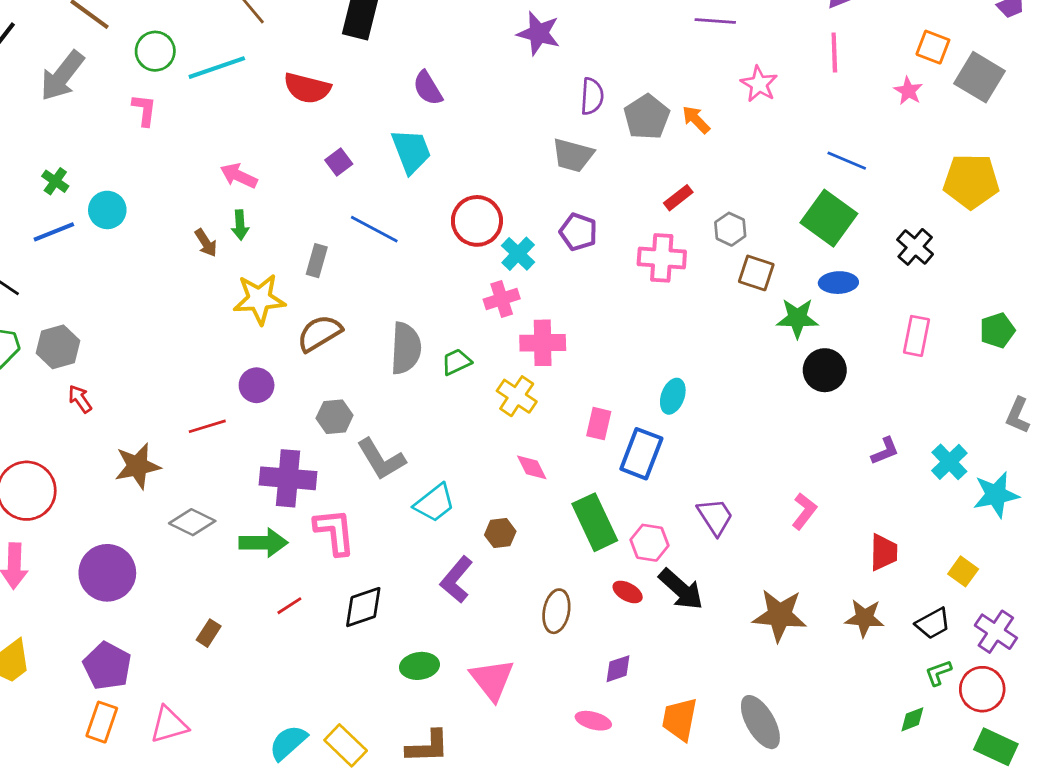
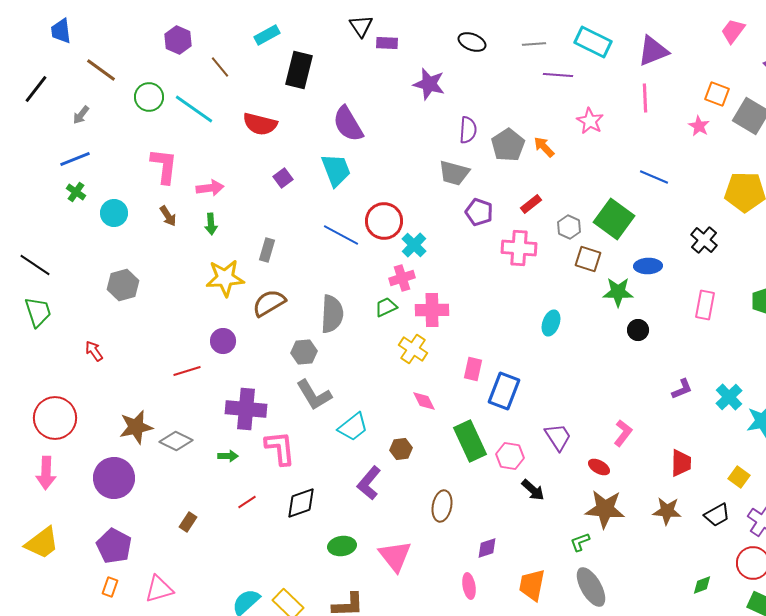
cyan line: (217, 68) -> (194, 109), turned 54
gray arrow: (62, 76) -> (81, 115), size x0.5
purple semicircle: (428, 88) -> (348, 124), size x1.4
pink L-shape: (144, 110) -> (164, 166), moved, size x1.5
pink arrow: (239, 176) -> (210, 188), turned 148
green square: (829, 218) -> (614, 219), moved
blue line: (374, 229) -> (341, 235), moved
blue line: (54, 232) -> (75, 159), moved
purple pentagon: (578, 232) -> (479, 212), moved
brown arrow: (206, 243) -> (168, 216), moved
gray hexagon: (58, 347) -> (123, 285), moved
green trapezoid: (456, 362) -> (386, 307), moved
black circle: (825, 370) -> (638, 330), size x0.7
cyan ellipse: (673, 396) -> (551, 323), moved
gray hexagon: (335, 417) -> (304, 352), moved
brown star: (137, 466) -> (136, 427), moved
green arrow: (263, 543) -> (228, 456), size x0.6
black arrow: (681, 589) -> (533, 490), size x0.7
red ellipse: (628, 592) -> (599, 467), moved
green L-shape: (938, 673) -> (580, 542), moved
pink ellipse: (593, 721) -> (469, 586), turned 65
orange rectangle: (102, 722) -> (110, 587), size x0.7

